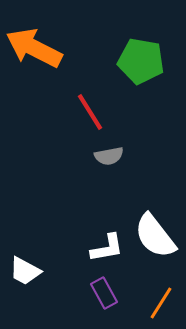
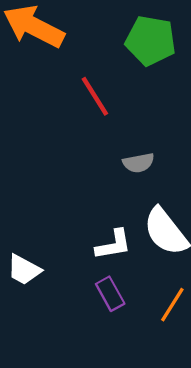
gray semicircle: (109, 156) -> (139, 163), moved

